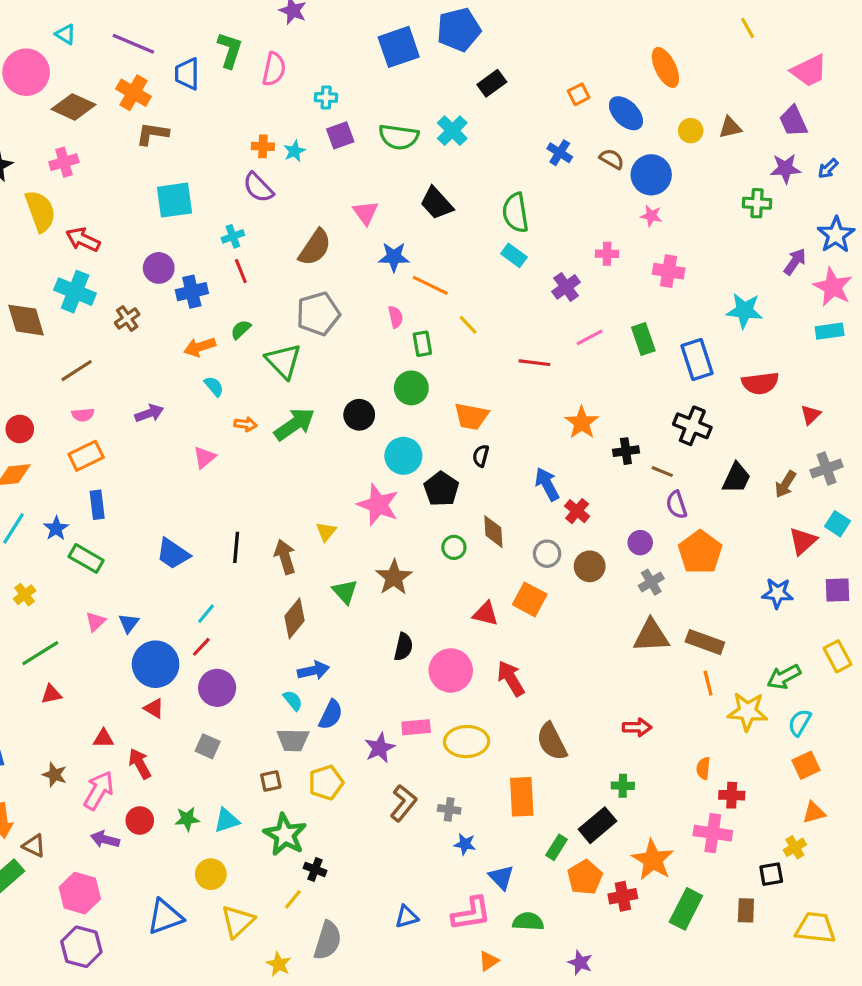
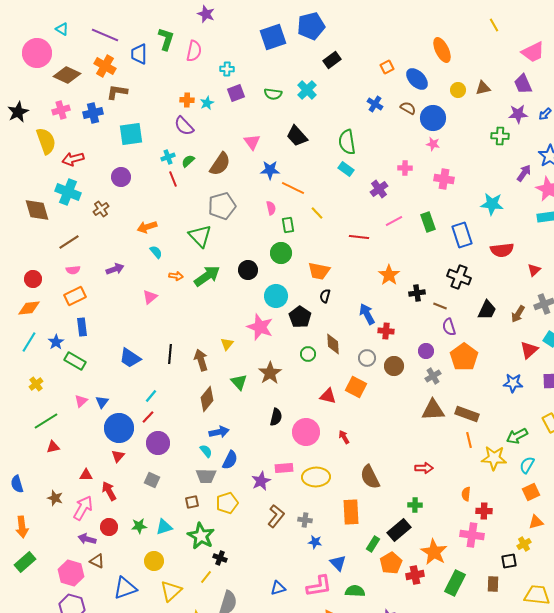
green semicircle: (399, 137) -> (273, 94), size x0.7
red arrow: (83, 240) -> (73, 159), turned -40
blue cross: (192, 292) -> (93, 113), moved
green semicircle: (241, 330) -> (188, 161), moved
red cross: (577, 511) -> (386, 331), turned -35
red arrow: (511, 678) -> (344, 437), size x0.6
red triangle: (154, 708) -> (118, 456), turned 40
brown triangle: (34, 846) -> (97, 561), moved

